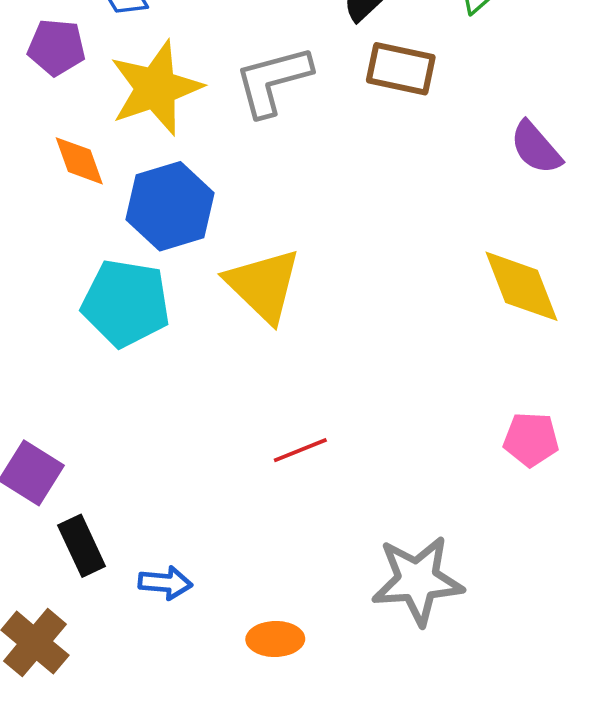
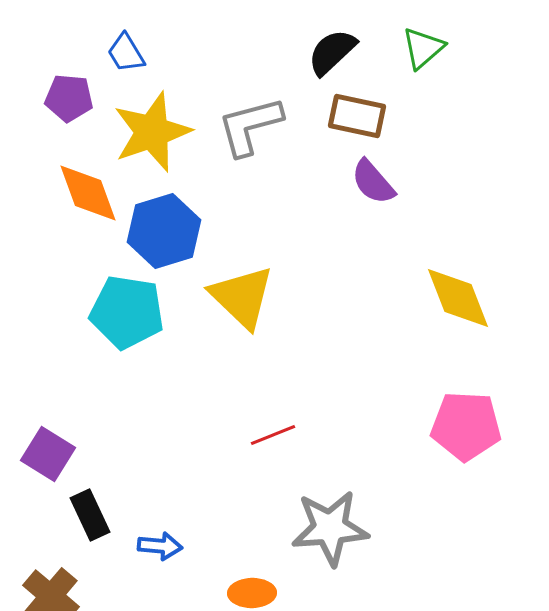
purple semicircle: (536, 148) -> (373, 182), moved
orange diamond: (79, 161) -> (88, 193), size x1.4
pink pentagon: (531, 439) -> (466, 426), size x1.5
gray star: (418, 580) -> (330, 528), moved

